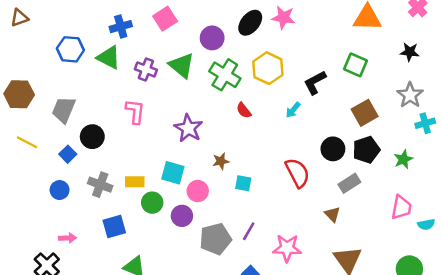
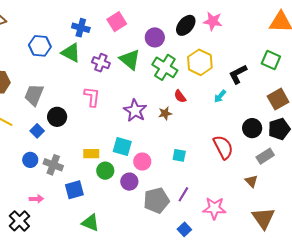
blue cross: (121, 27) -> (81, 28), turned 30
brown star: (221, 161) -> (165, 113), moved
gray cross: (100, 185) -> (53, 165), moved

